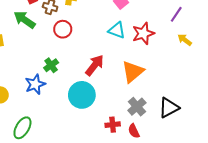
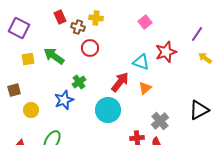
green arrow: (25, 20) -> (54, 56), moved
cyan triangle: (117, 30) -> (141, 62), moved
orange triangle: (133, 72) -> (145, 88), moved, size x0.6
black triangle: (169, 108) -> (199, 110), moved

